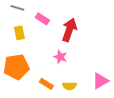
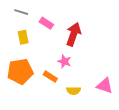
pink triangle: (100, 81) -> (105, 86), turned 48
orange rectangle: (46, 84) -> (50, 77), moved

